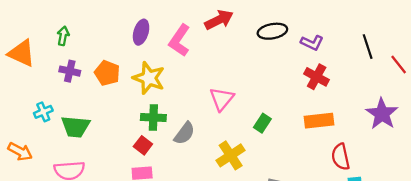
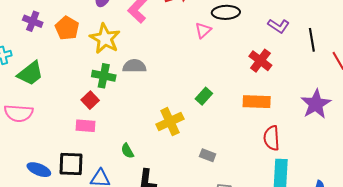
purple L-shape: (312, 43) -> (278, 26), moved
pink triangle: (222, 99) -> (203, 30), moved, size x0.7
green trapezoid: (75, 127) -> (30, 73), turned -52
gray semicircle: (184, 133) -> (134, 66), moved, turned -135

